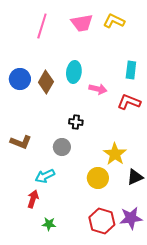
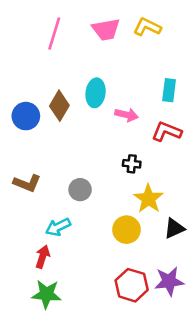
blue circle: (20, 79) -> (26, 116), moved
black cross: (76, 122) -> (132, 164), moved
green star: (49, 224) -> (46, 294), moved, size x1.6

